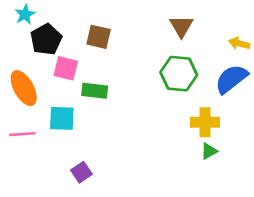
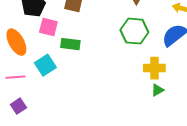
cyan square: (62, 118) -> (45, 65), turned -35
purple square: (81, 172) -> (18, 106), moved

